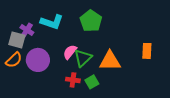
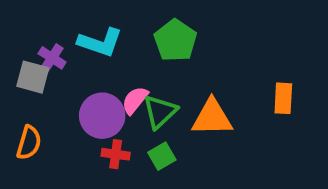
orange semicircle: (14, 60) -> (29, 143), moved, turned -30
purple circle: (38, 60) -> (102, 116), moved
red cross: (73, 80) -> (116, 154), moved
green square: (92, 82) -> (162, 156), moved

